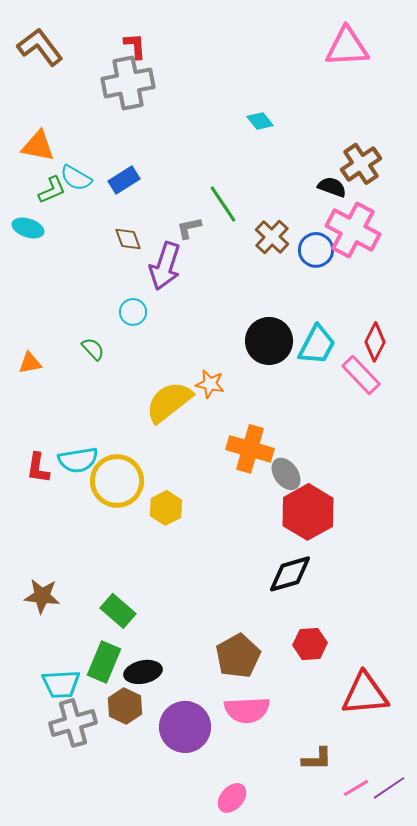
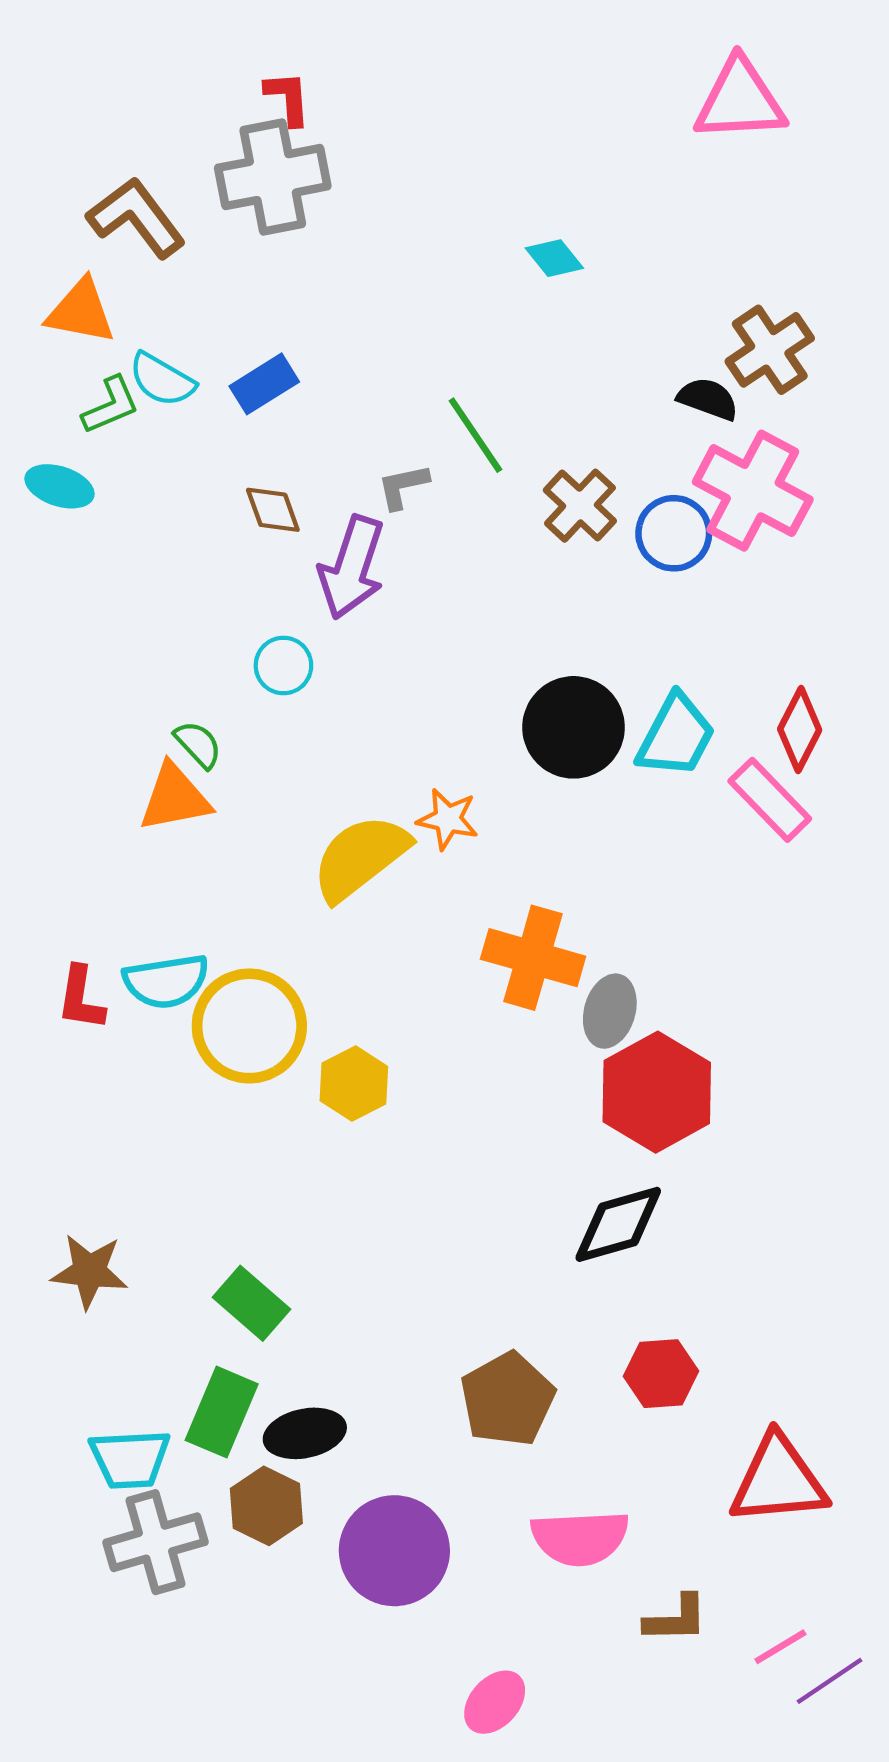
brown L-shape: (40, 47) -> (136, 218), moved
orange triangle: (30, 363) -> (175, 798), moved, size x1.5
gray ellipse: (286, 474) -> (610, 1011), turned 52
pink semicircle: (247, 710) -> (580, 1538), moved
pink line: (356, 788) -> (780, 1647), moved

